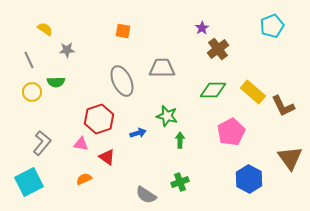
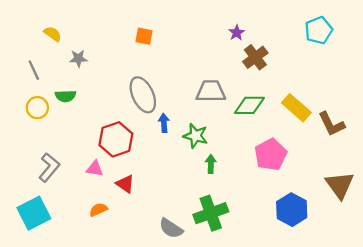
gray trapezoid: (162, 68) -> (211, 91), moved
blue arrow: (138, 133) -> (164, 123), moved, turned -77
green cross: (180, 182) -> (211, 213), size x1.6

